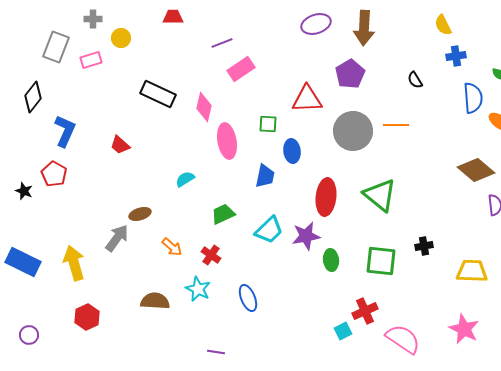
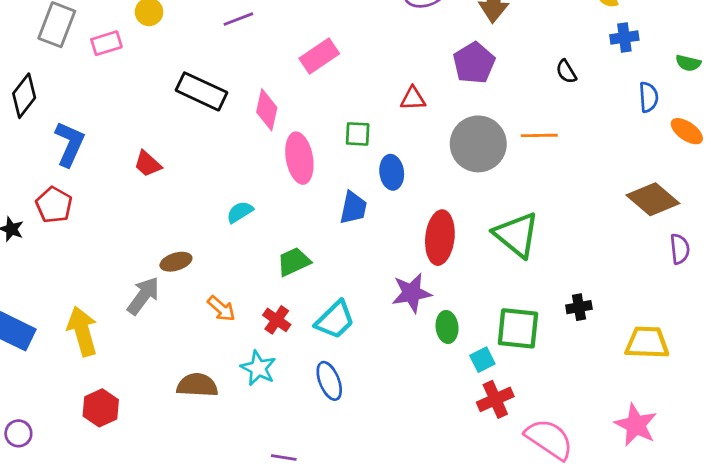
purple line: (222, 43) -> (238, 19), moved
blue semicircle: (473, 98) -> (649, 97), size x0.7
red triangle: (307, 99) -> (413, 99), size x0.6
cyan trapezoid: (269, 230) -> (335, 320), moved
cyan square: (343, 331) -> (482, 360), moved

